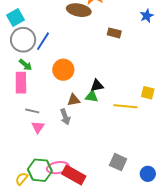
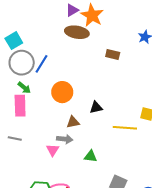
green triangle: (92, 96) -> (91, 156), moved
gray line: (32, 111) -> (15, 139), moved
gray arrow: (65, 117) -> (65, 139), turned -63
pink triangle: (38, 127) -> (53, 150), moved

